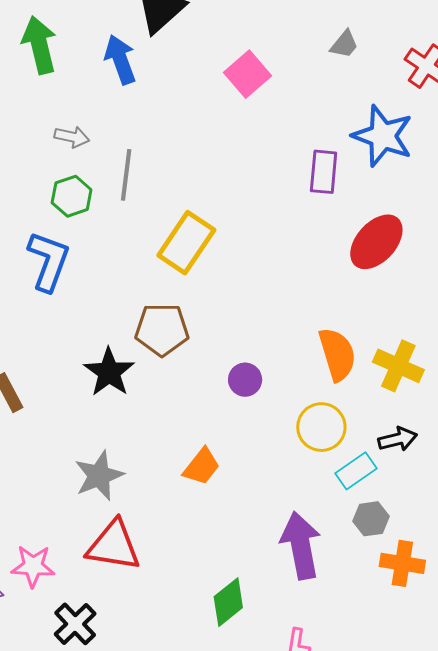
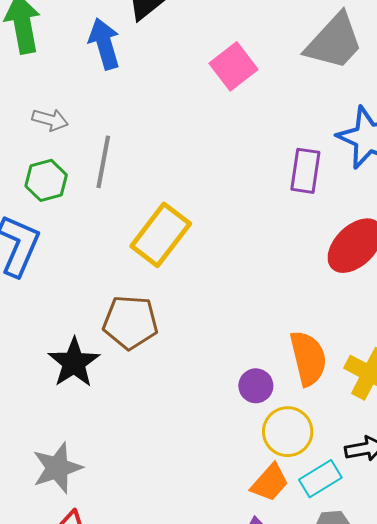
gray trapezoid: (344, 44) -> (334, 42), size x2.0
purple circle: (245, 380) -> (256, 386), moved
orange trapezoid: (202, 467) -> (270, 483), moved

